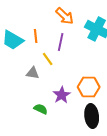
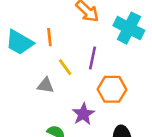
purple line: (61, 42) -> (92, 58), moved
orange hexagon: (89, 87) -> (112, 89), moved

